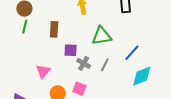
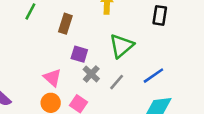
green triangle: (102, 36) -> (121, 46), turned -45
pink triangle: (43, 71) -> (52, 78), moved, turned -42

